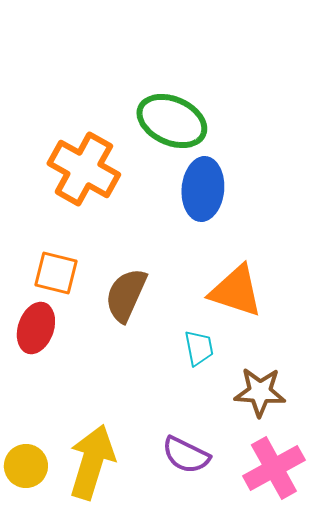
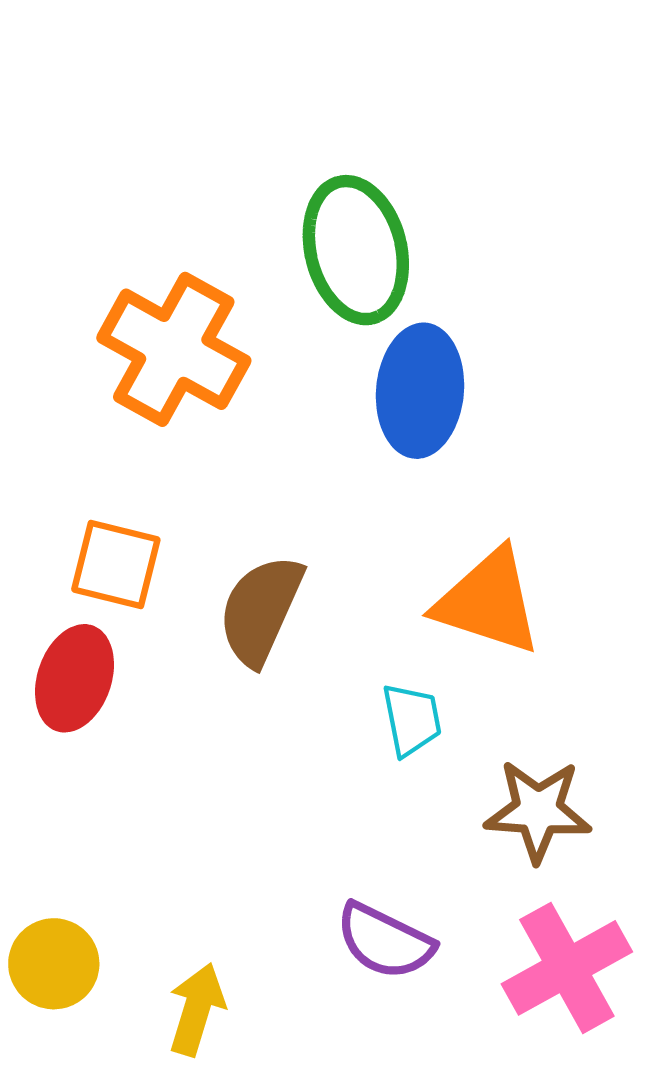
green ellipse: (172, 121) -> (356, 250), turned 52
yellow arrow: (92, 462) -> (197, 1009), moved, size x0.6

